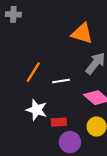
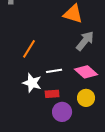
white line: (61, 81) -> (54, 71), moved

